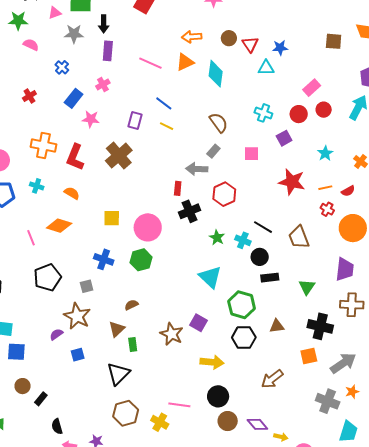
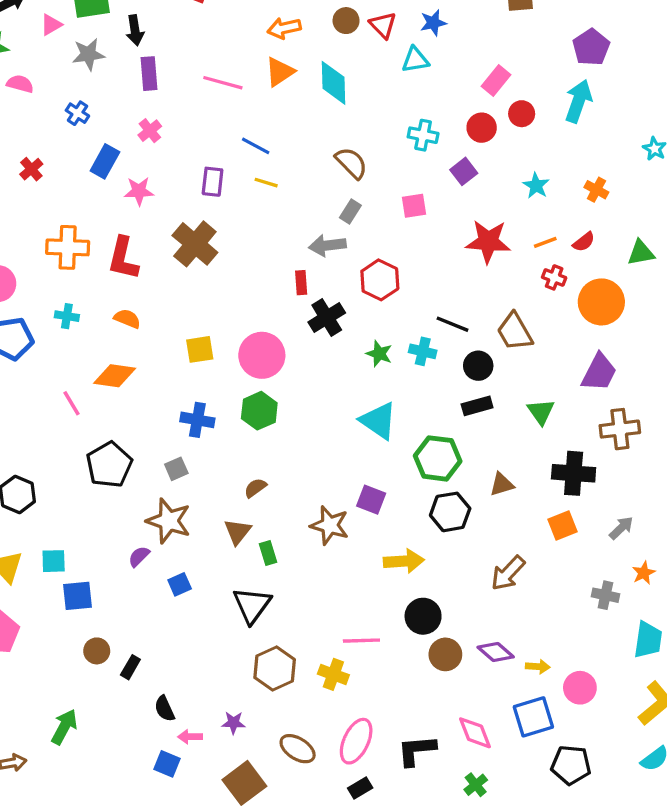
black circle: (260, 257) -> (478, 366), moved
purple trapezoid: (345, 269) -> (599, 372), turned 30
gray arrow: (343, 363) -> (621, 528), size x0.6
gray cross: (328, 401) -> (605, 595), size x0.7

